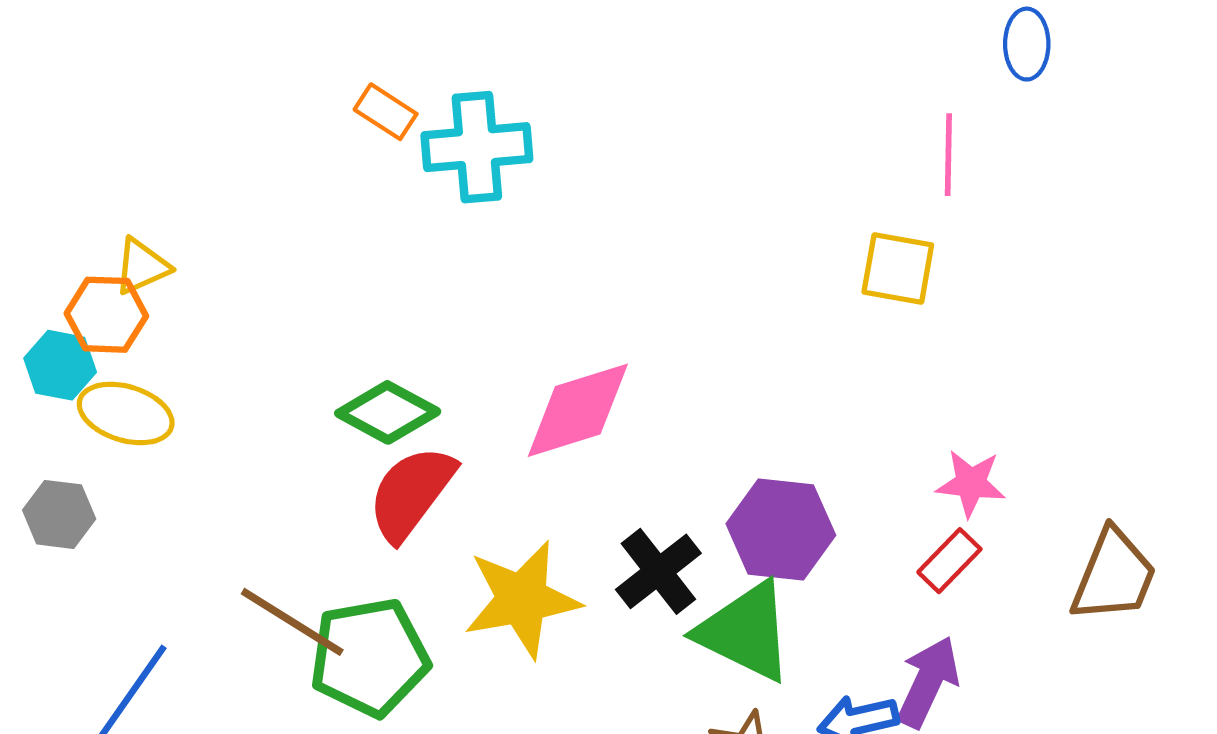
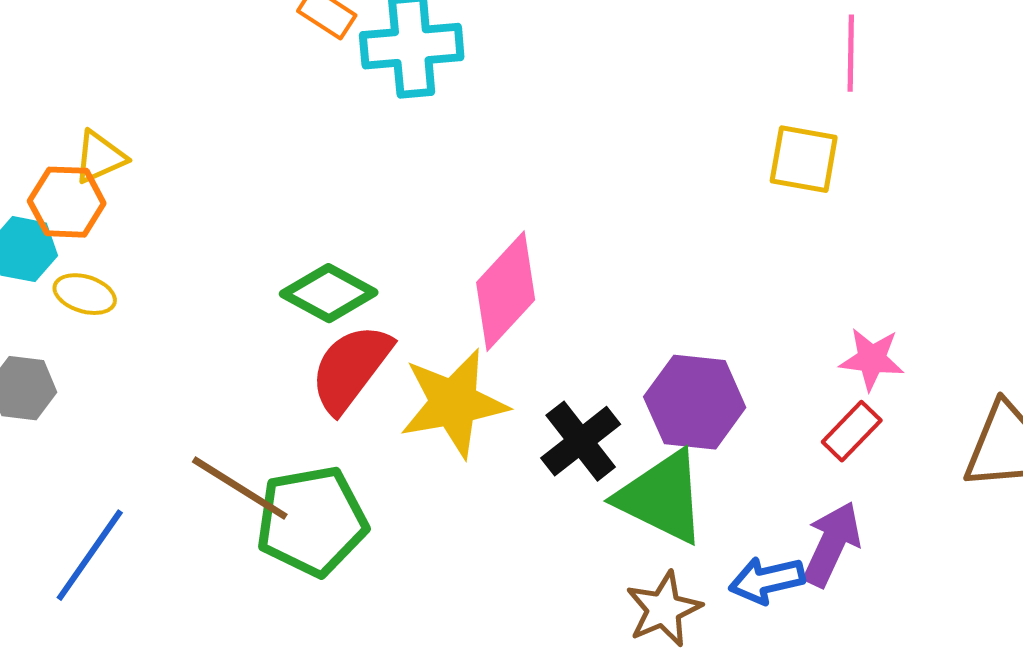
pink diamond: (578, 410) -> (506, 291), turned -30
yellow ellipse: (126, 413) -> (85, 294), size x0.7
yellow star: (522, 599) -> (454, 403), moved

